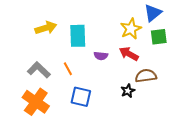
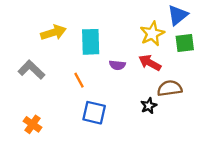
gray L-shape: (39, 70) -> (31, 70), moved
orange cross: (36, 102) -> (33, 124), moved, size x0.6

